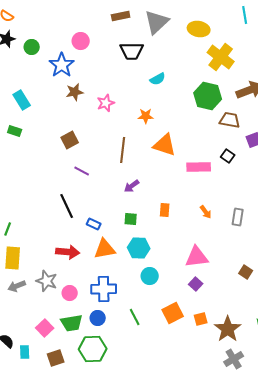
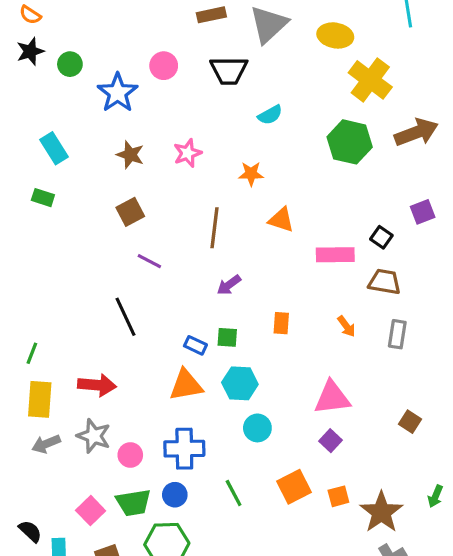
pink circle: (81, 41) -> (164, 66), moved
brown star: (75, 92) -> (130, 155), moved, turned 30
brown trapezoid: (230, 120) -> (385, 282), moved
orange triangle: (165, 145) -> (281, 220), size x0.7
blue rectangle: (94, 224) -> (195, 345), moved
red arrow: (68, 252) -> (97, 385), moved

